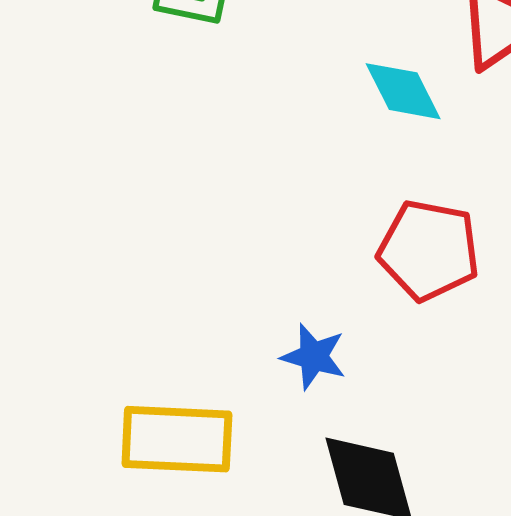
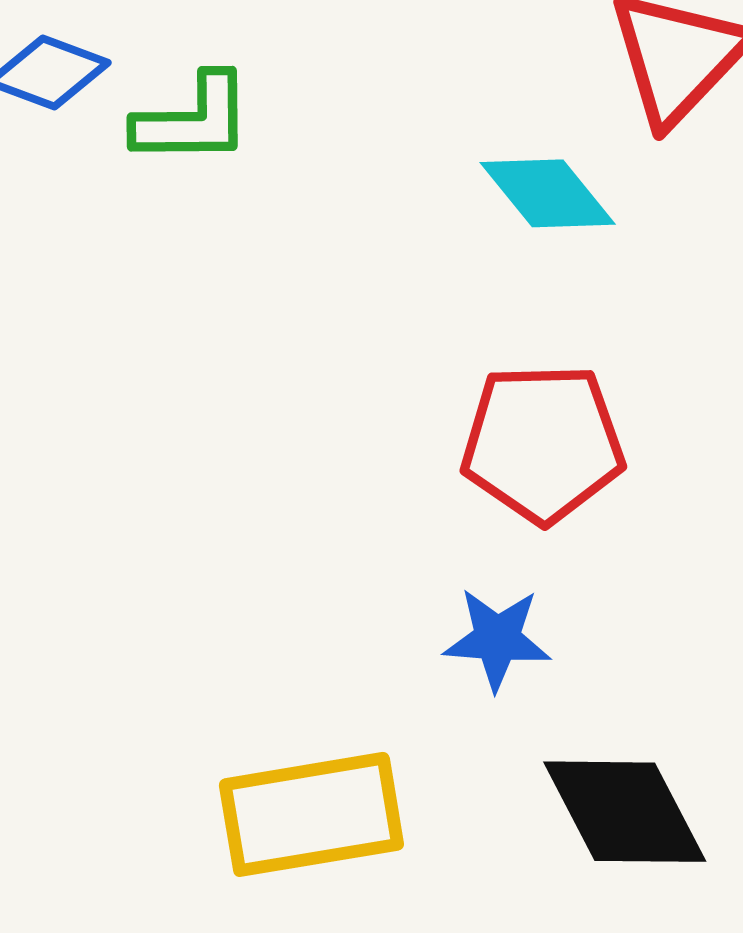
red pentagon: (429, 250) -> (543, 443), moved

